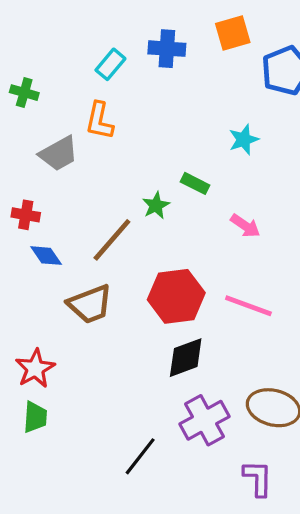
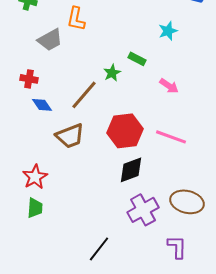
black line: (140, 456) -> (99, 249), moved

